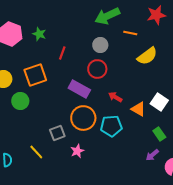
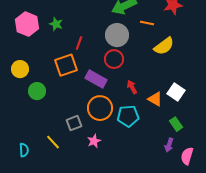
gray circle: (100, 45) -> (117, 35), size x1.5
orange square: (35, 75) -> (66, 65), moved
red arrow: (115, 97) -> (132, 87), turned 32
purple arrow: (152, 155) -> (169, 145), turned -32

